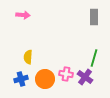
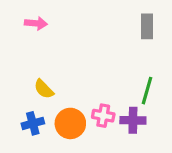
yellow semicircle: (28, 57) -> (44, 89), turned -48
purple cross: (85, 77) -> (133, 120), turned -35

